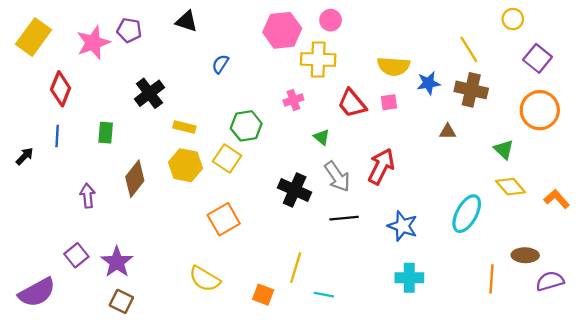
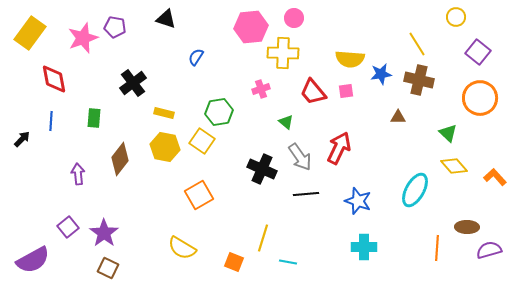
red diamond: (61, 89) -> (54, 79), turned -32

